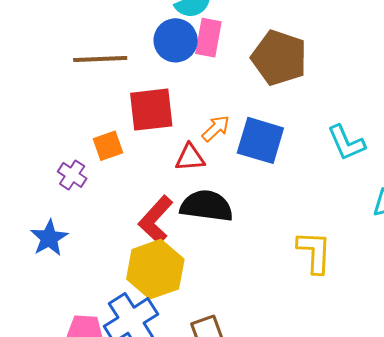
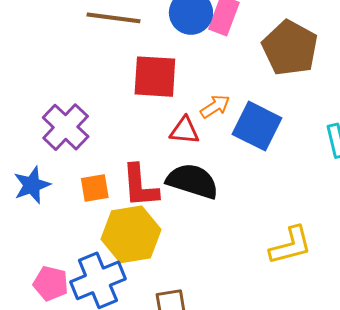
orange square: (108, 146) -> (95, 188), moved
purple cross: (72, 175) -> (66, 127), size x1.6
red L-shape: (156, 220) -> (140, 186), turned -57
yellow L-shape: (314, 252) -> (291, 245), turned 63

